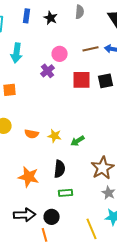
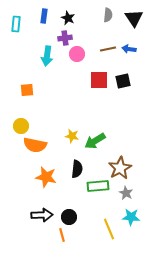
gray semicircle: (80, 12) -> (108, 15), moved
cyan arrow: (17, 53) -> (47, 56), moved
purple cross: (48, 71) -> (65, 38), moved, turned 32
orange semicircle: (32, 134) -> (35, 145), moved, size x1.6
green arrow: (78, 141) -> (95, 141), size x1.5
green rectangle: (66, 193) -> (98, 186), moved, size x1.5

